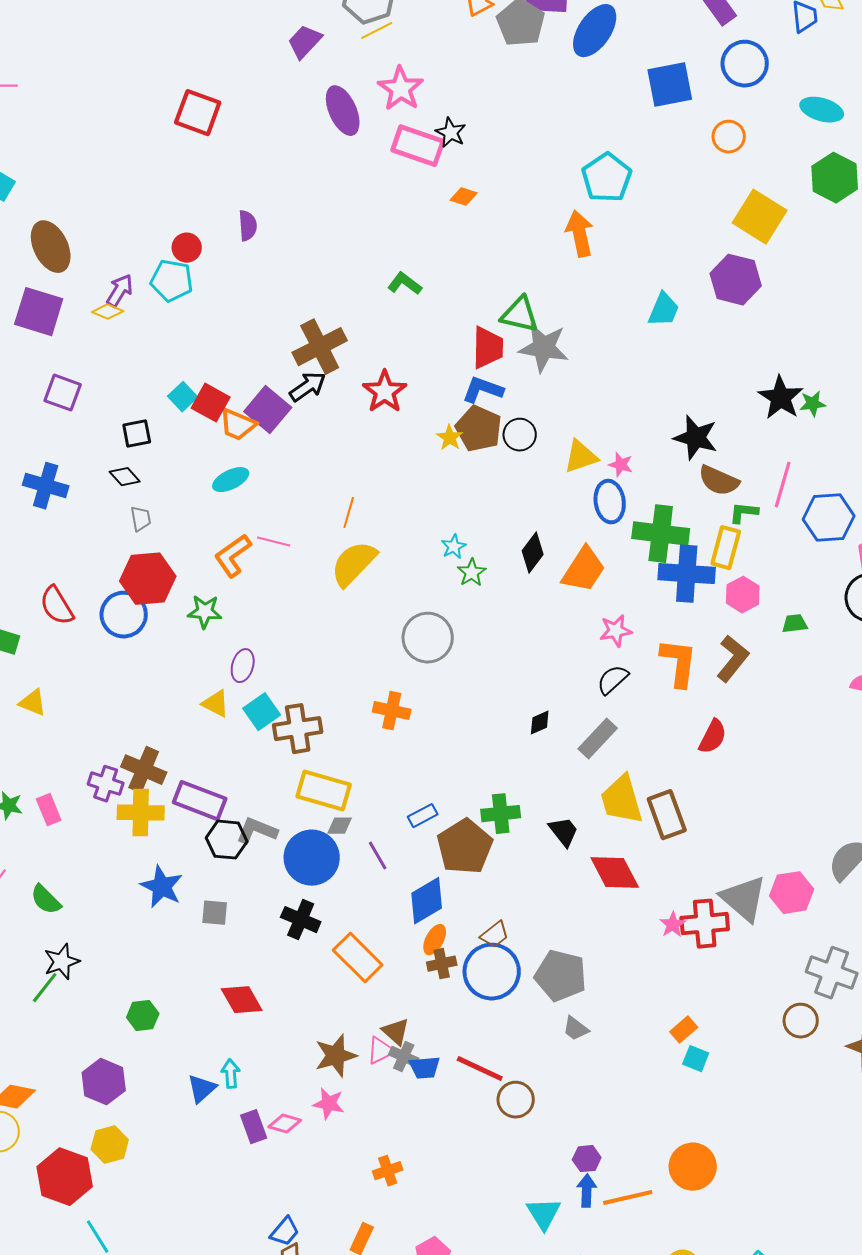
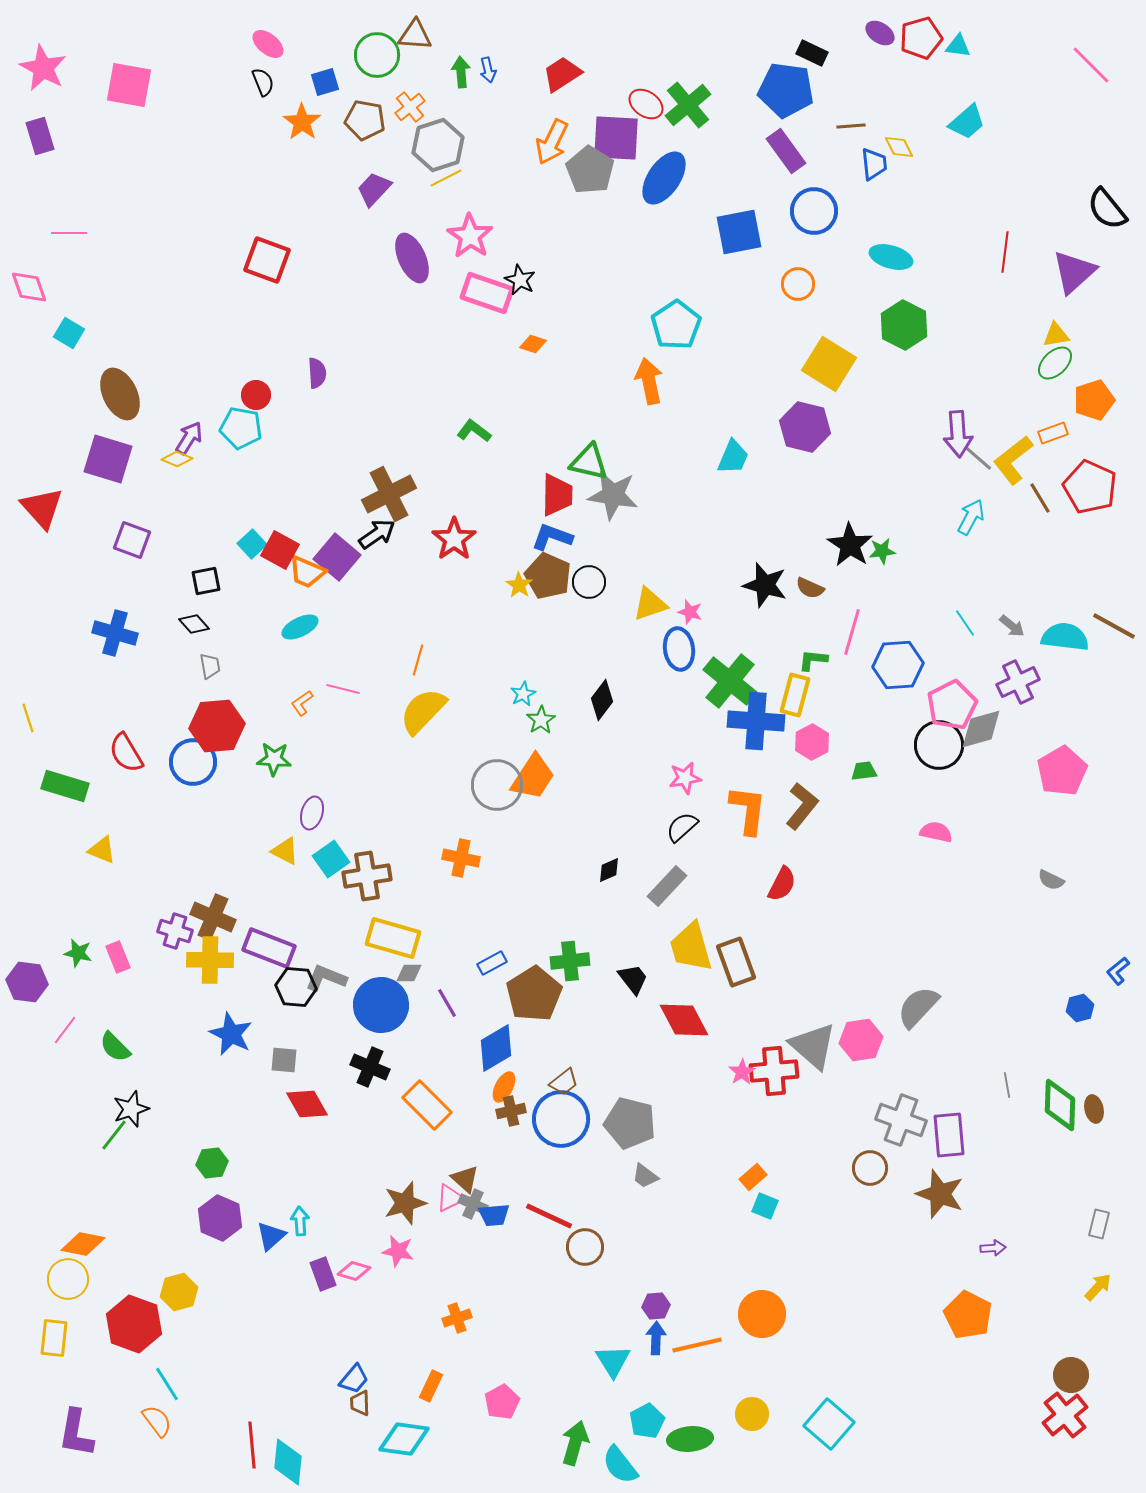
brown semicircle: (719, 481) -> (810, 588), moved, size x0.7
green cross: (661, 534) -> (730, 681), turned 32
orange L-shape: (233, 556) -> (302, 703), size x0.6
orange trapezoid: (584, 570) -> (533, 777), moved
red diamond: (242, 1000) -> (307, 1104), moved
purple hexagon: (104, 1082) -> (220, 1218), moved

